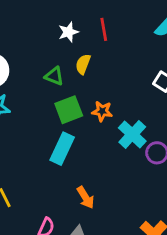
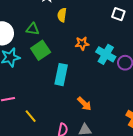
green triangle: (54, 76) -> (33, 29), moved
green square: (69, 110) -> (41, 50), moved

